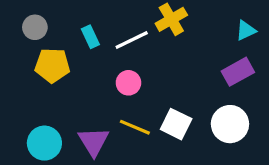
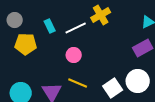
white square: (176, 124) -> (113, 88), moved, turned 30

